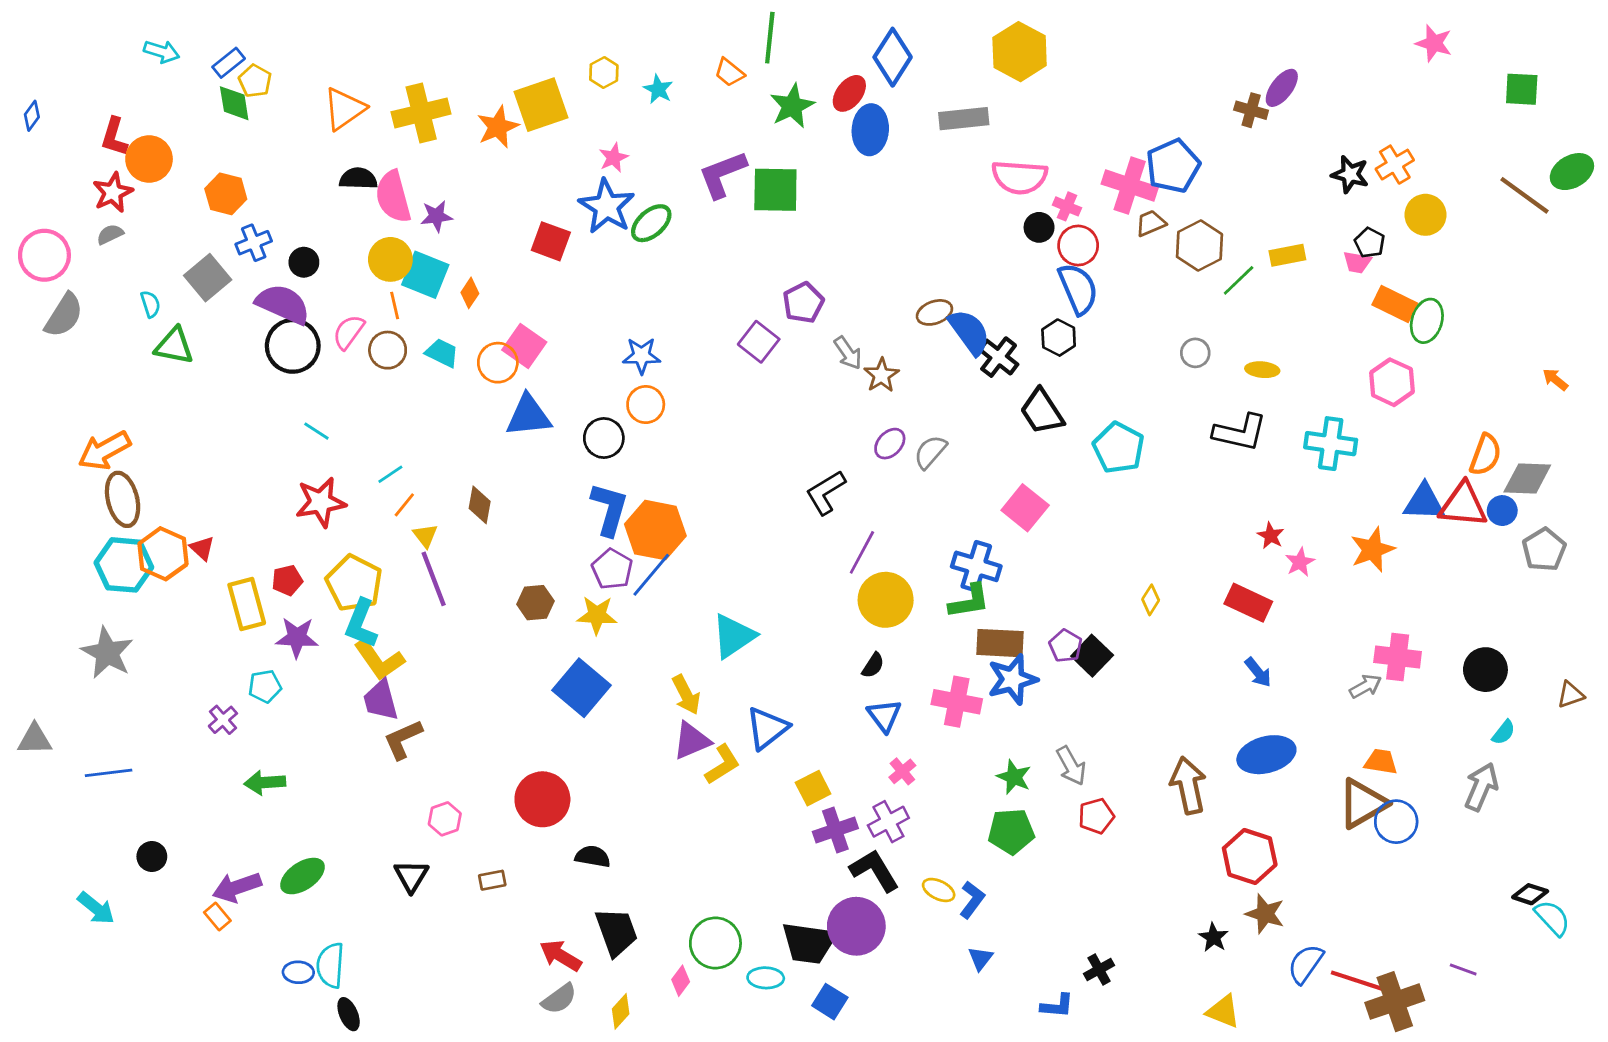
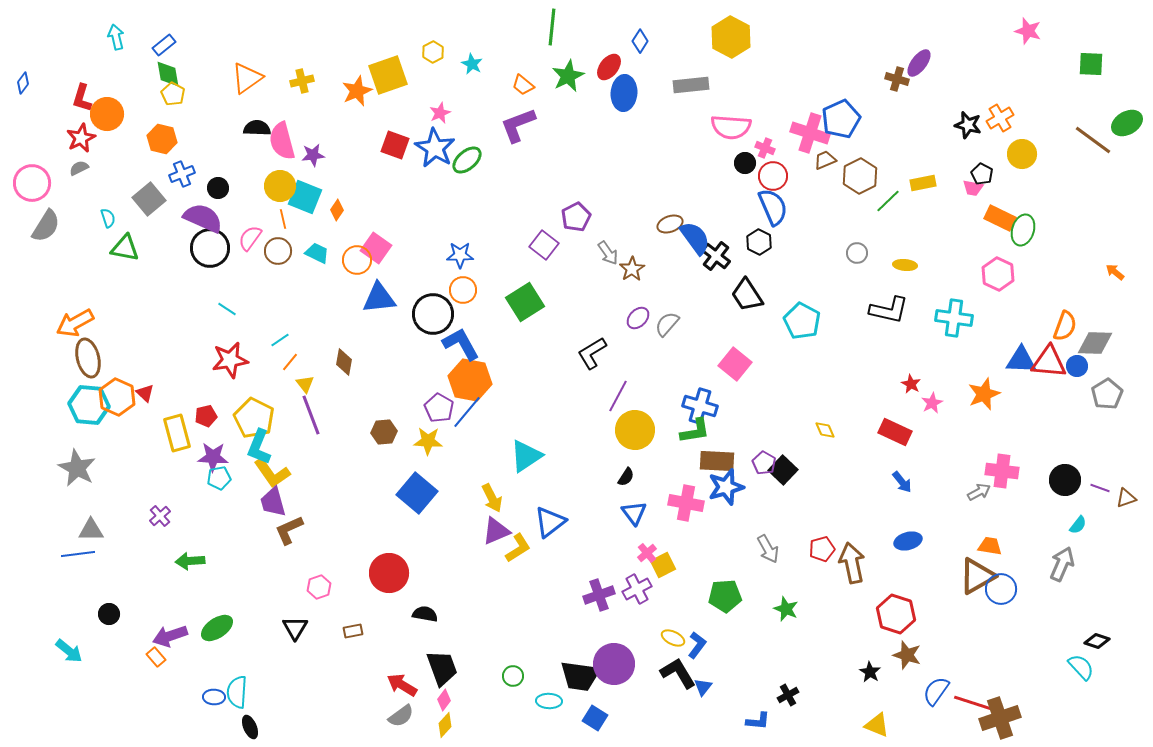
cyan arrow: (162, 52) -> (116, 37), turned -120
blue diamond: (893, 57) -> (640, 41), size x0.6
orange trapezoid: (729, 73) -> (523, 85), moved
yellow pentagon: (255, 81) -> (173, 94), moved
yellow cross: (421, 113) -> (302, 81), size x0.6
green square: (775, 190) -> (525, 302), moved, turned -33
red square: (551, 241) -> (395, 145), moved
black circle: (604, 438) -> (433, 314), size x1.4
blue L-shape: (609, 509) -> (461, 344), moved, turned -45
yellow diamond: (1151, 600) -> (825, 430), turned -55
cyan pentagon: (265, 686) -> (219, 478), moved
gray triangle: (35, 739) -> (91, 530), moved
blue ellipse: (1266, 755) -> (908, 541), size x0.7
green star: (1014, 777) -> (786, 609), moved
yellow square: (813, 788) -> (663, 565), moved
red pentagon: (1096, 816) -> (822, 549), moved
black L-shape: (874, 870) -> (678, 673), moved
cyan semicircle: (1552, 918) -> (1081, 667), moved
green circle: (715, 943) -> (513, 676), size x0.6
purple line: (1463, 969) -> (1100, 488), moved
pink diamond: (681, 981) -> (444, 700), moved

